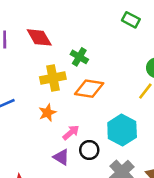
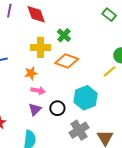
pink arrow: (71, 133) -> (38, 91), moved, turned 40
purple triangle: (61, 157) -> (35, 109), turned 32

